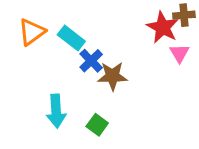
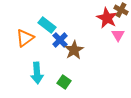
brown cross: (184, 15) -> (121, 10), turned 32
orange triangle: (32, 32) -> (25, 38), moved
brown star: (112, 76) -> (74, 50), turned -30

